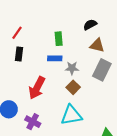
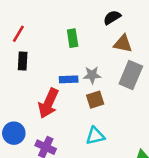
blue rectangle: (55, 58) -> (69, 79), moved
brown square: (73, 87) -> (95, 100), turned 32
cyan triangle: (71, 115) -> (95, 136), size x0.7

